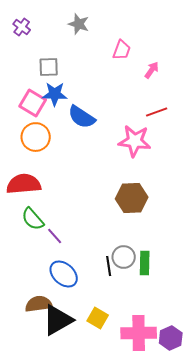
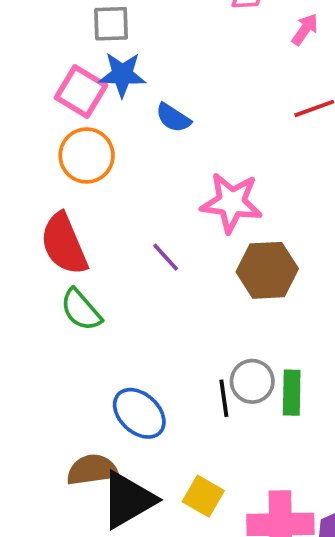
blue semicircle: (82, 117) -> (173, 118), size x0.7
pink star: (135, 141) -> (231, 203), moved
red semicircle: (24, 184) -> (64, 244), turned -108
purple line: (55, 236) -> (166, 257), moved

